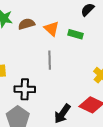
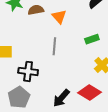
green rectangle: (76, 34) -> (92, 39), moved, turned -40

